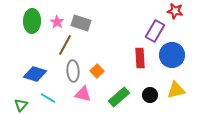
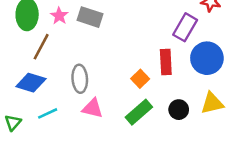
brown line: (65, 45) -> (41, 47), moved
orange square: (97, 71) -> (140, 79), moved
cyan line: (48, 98) -> (48, 113), turned -56

